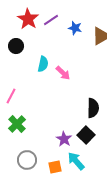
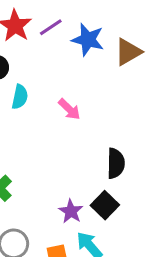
blue star: (75, 28) -> (88, 40), size x1.5
cyan semicircle: (43, 64) -> (20, 97), moved

